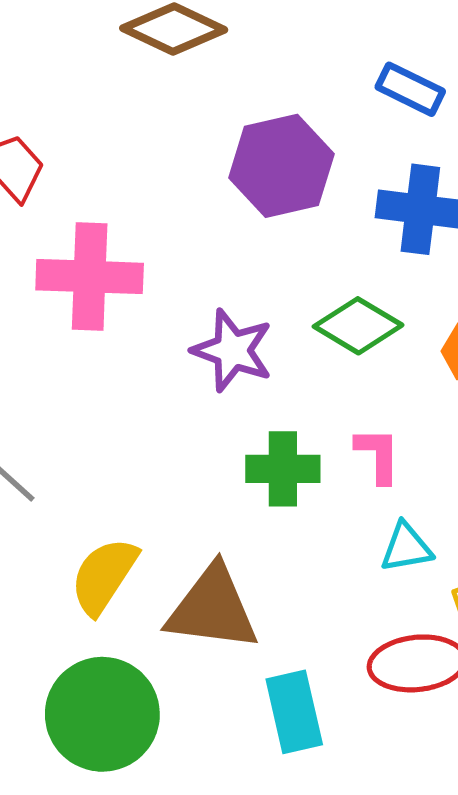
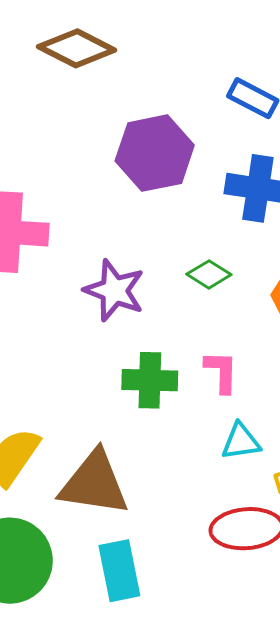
green diamond: (358, 326) -> (209, 274), size x0.7
cyan rectangle: (294, 712) -> (119, 571), moved

